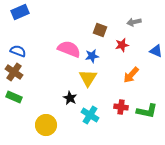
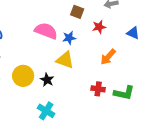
yellow triangle: (88, 78) -> (65, 60), turned -42
cyan cross: (90, 115) -> (46, 111), moved
yellow circle: (46, 125) -> (23, 76), moved

